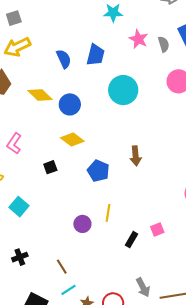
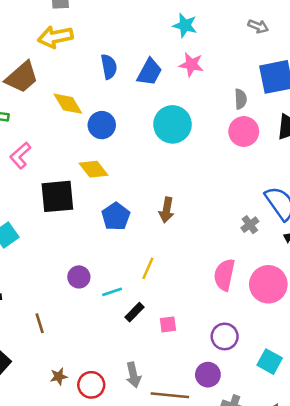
pink star: (139, 39) -> (191, 65), moved, turned -30
gray semicircle: (164, 44) -> (241, 99), moved
black square: (50, 167) -> (57, 196), size x2.0
yellow line: (108, 213) -> (148, 268), moved
pink square: (157, 229) -> (168, 324), moved
cyan line: (68, 290) -> (112, 292), moved

